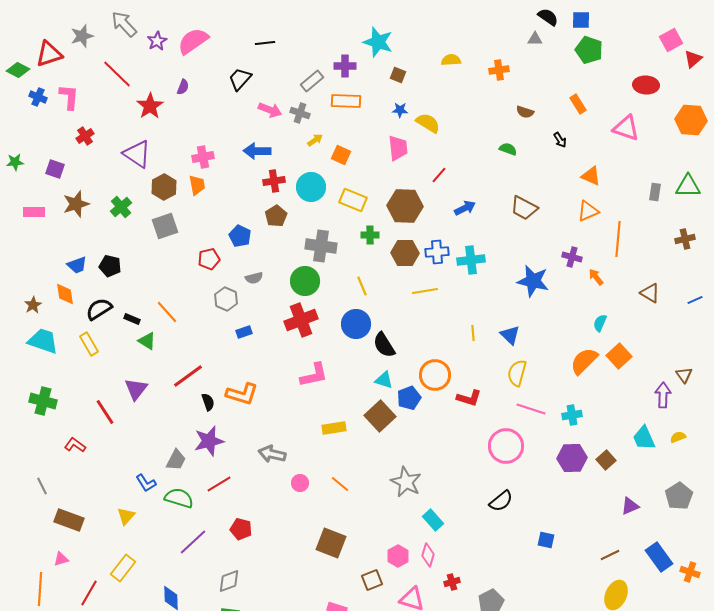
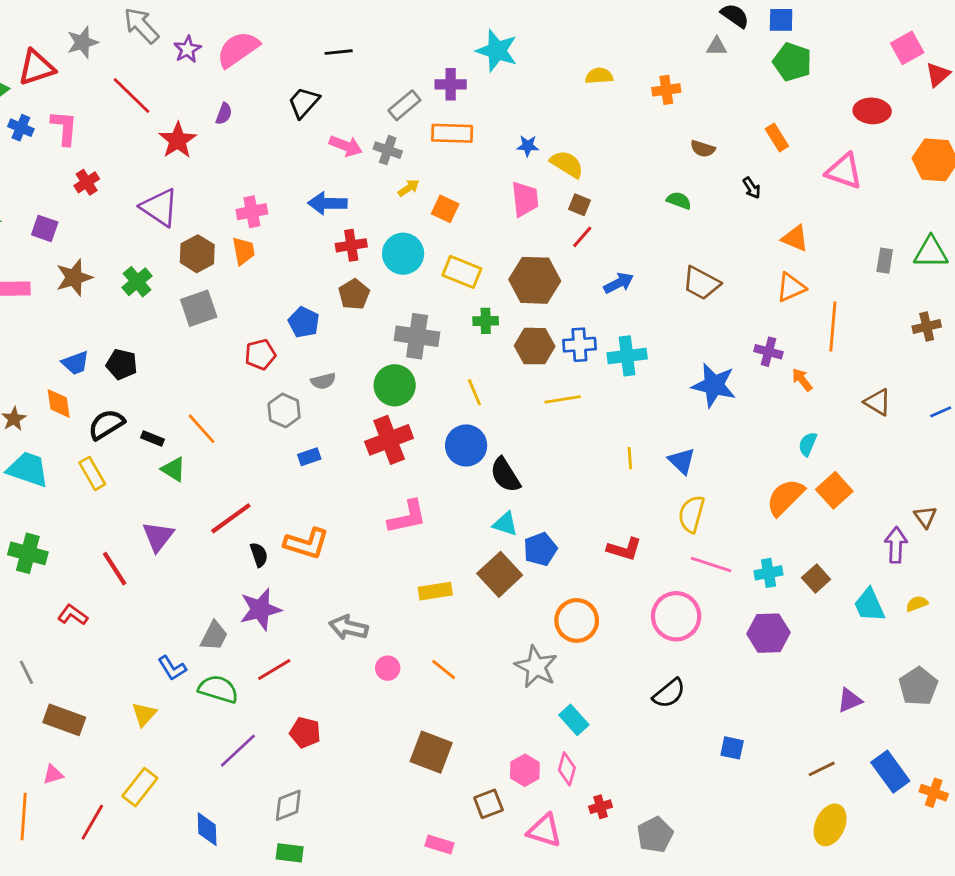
brown square: (398, 75) -> (579, 205), moved
orange circle: (435, 375) -> (577, 620), moved
brown square: (606, 460) -> (816, 578), moved

